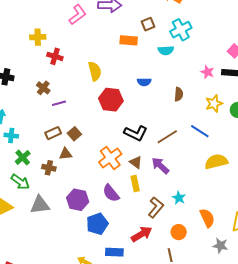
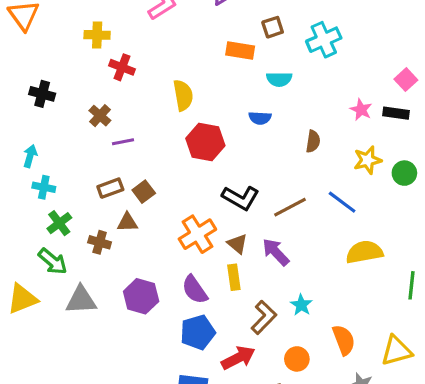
cyan semicircle: (166, 50) -> (279, 79), moved
blue pentagon: (97, 224) -> (198, 332), moved

